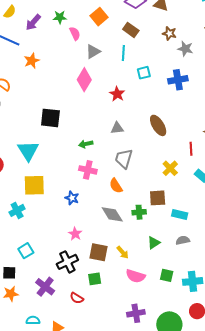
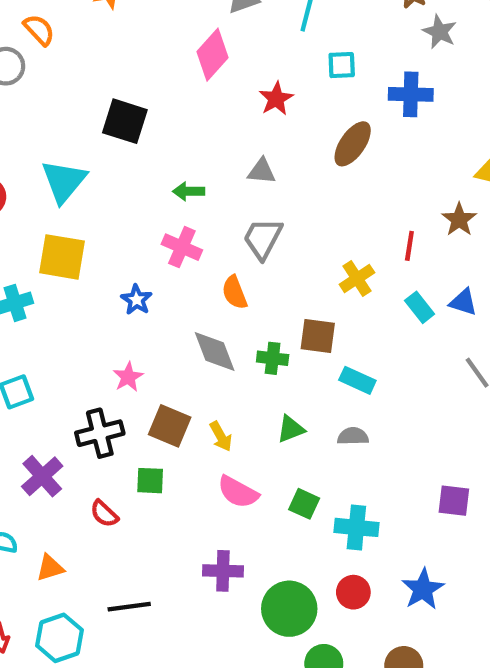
brown ellipse: (158, 125) -> (353, 144), moved, turned 55

